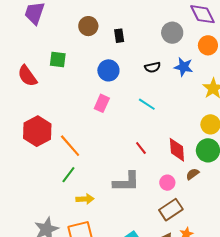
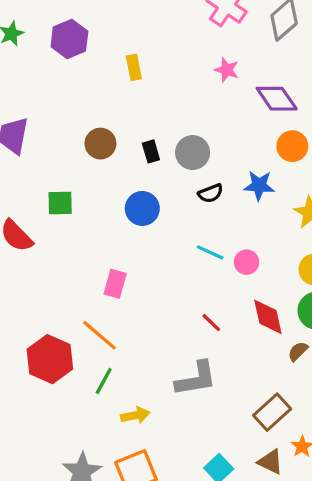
gray circle: (172, 33) -> (193, 153), moved
pink rectangle: (102, 103) -> (115, 284), moved
red hexagon: (37, 131) -> (50, 359), moved
pink circle: (167, 183) -> (247, 262), moved

